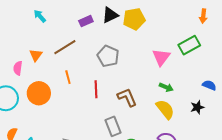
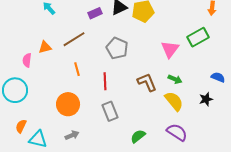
orange triangle: (36, 55) -> (45, 47), turned 40
orange circle: (39, 93) -> (68, 104), moved
brown L-shape: (127, 97) -> (147, 82), moved
gray rectangle: (113, 126) -> (110, 111), moved

